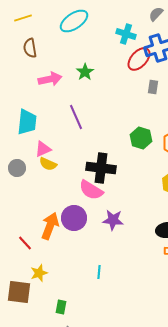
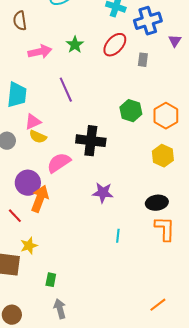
red ellipse: (139, 59) -> (115, 45), moved
pink semicircle: (91, 190) -> (59, 163), moved, turned 115
purple circle: (74, 218) -> (28, 183), moved
cyan line: (99, 272) -> (118, 236), moved

